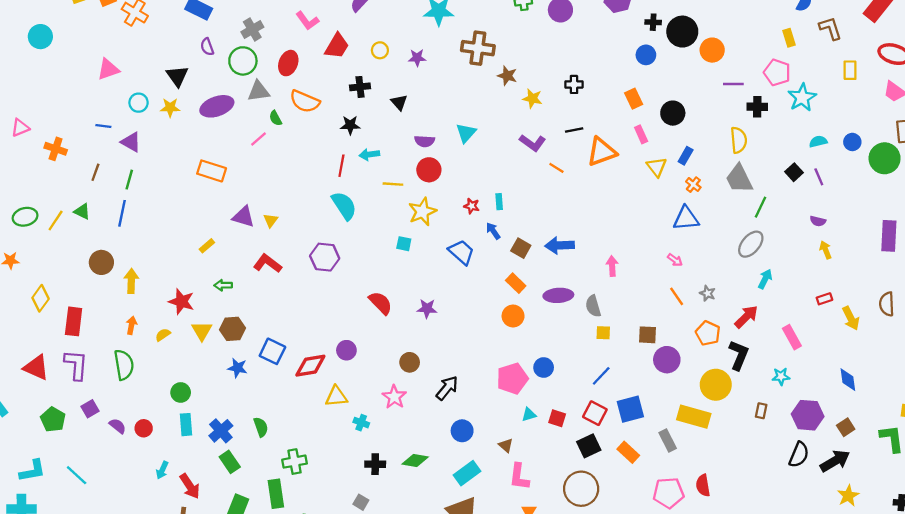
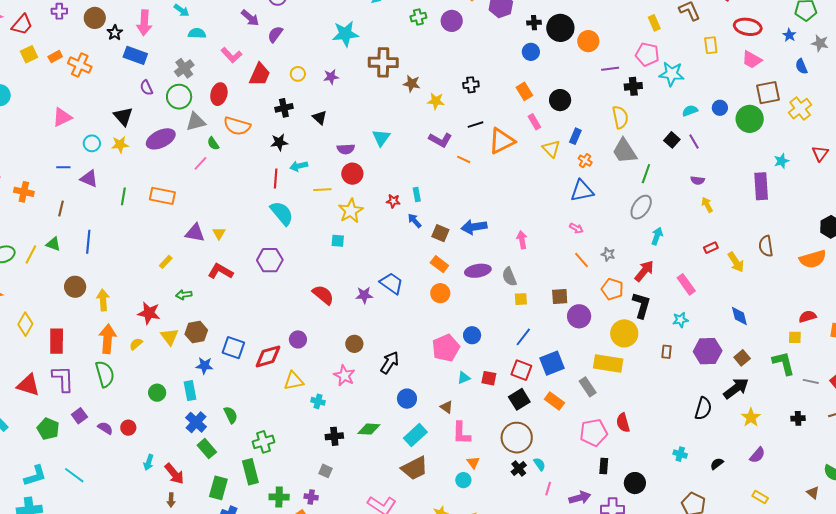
cyan star: (802, 98) -> (672, 74), turned -30
green line: (129, 180) -> (123, 196), moved
blue trapezoid: (461, 252) -> (392, 283), moved
orange arrow: (131, 325) -> (108, 339), size x1.8
cyan rectangle: (186, 425) -> (190, 391), moved
black semicircle: (799, 455) -> (703, 408), moved

